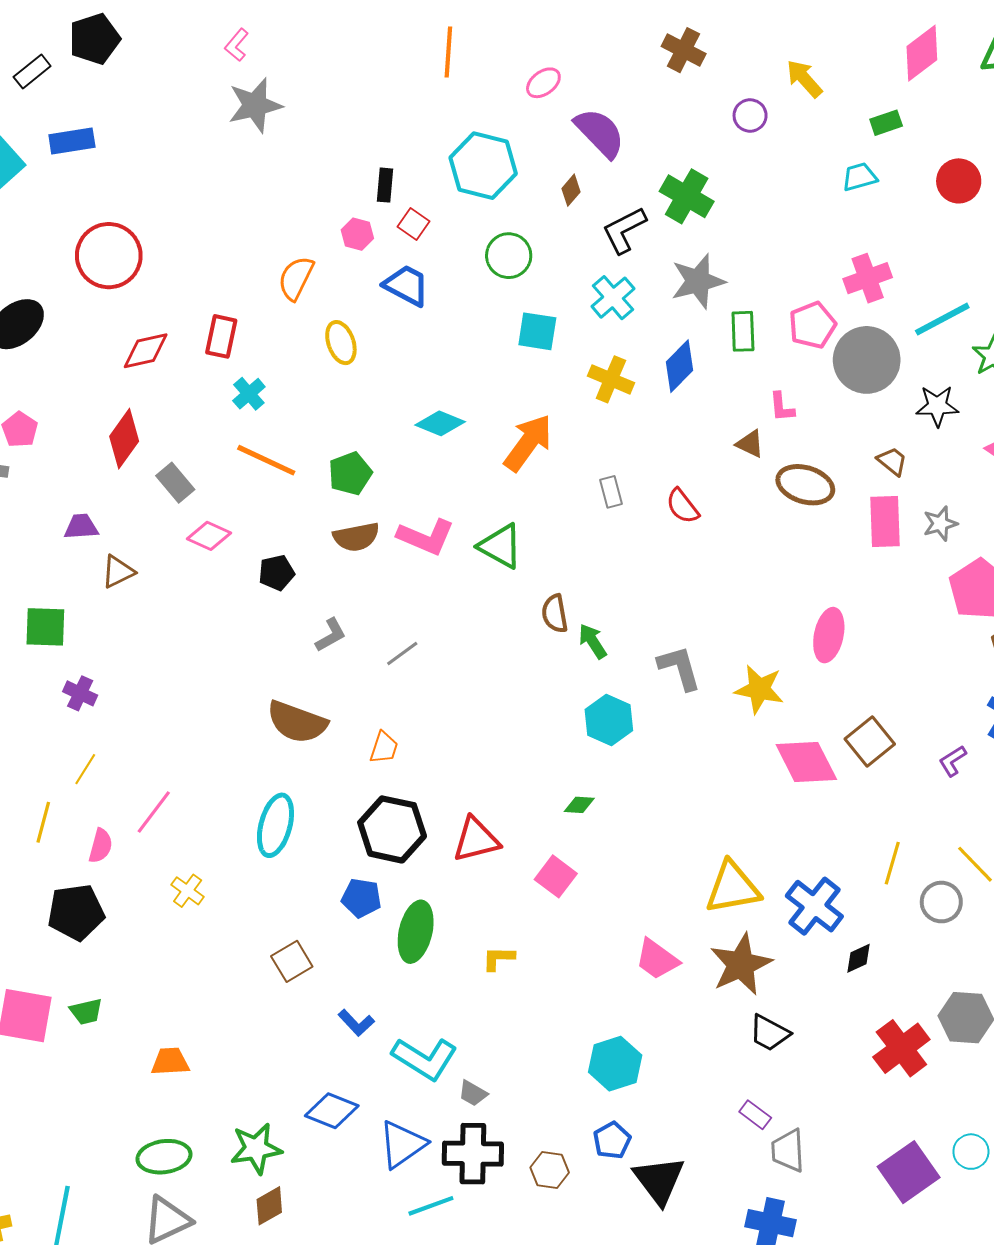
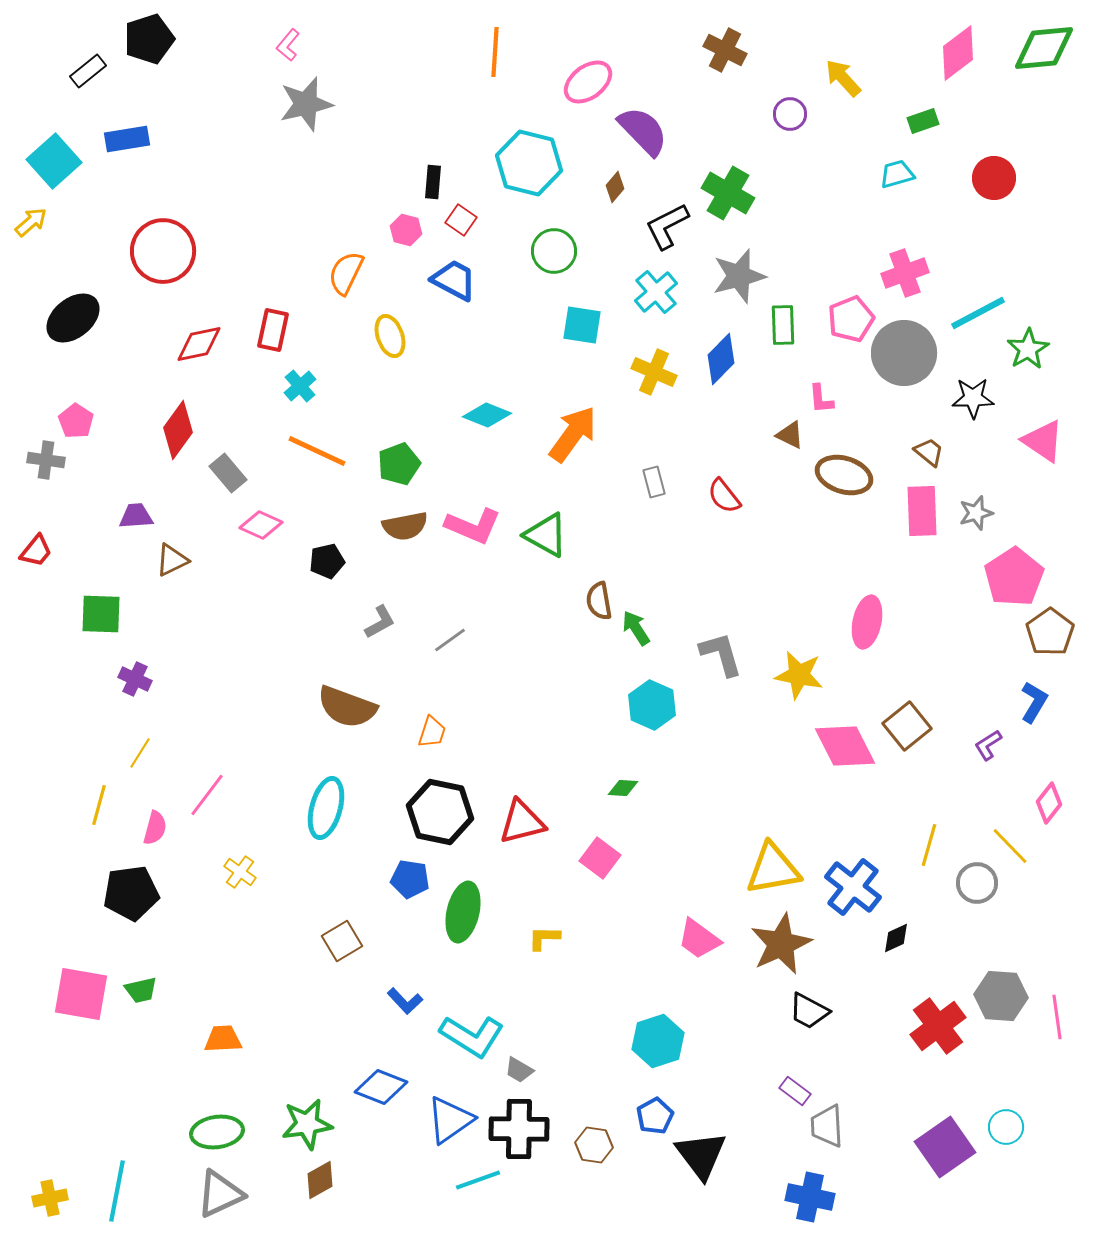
pink ellipse: (543, 83) -> (588, 82), size x1.4

